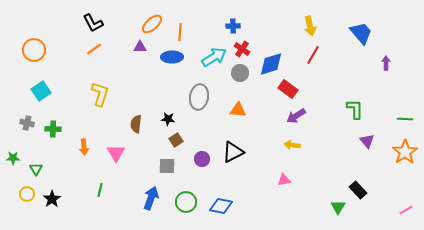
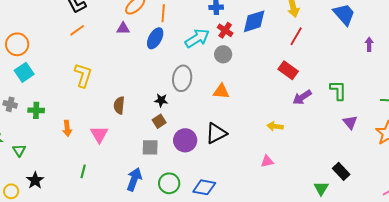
orange circle: (34, 50) -> (17, 44), moved
blue ellipse: (172, 57) -> (155, 38), turned -60
blue diamond: (271, 64) -> (254, 21), moved
red rectangle: (288, 89) -> (288, 70), moved
purple arrow: (296, 116) -> (302, 97), moved
black star: (168, 119) -> (161, 100), moved
purple circle: (202, 159) -> (185, 140), size x1.5
yellow circle: (27, 194) -> (11, 191), moved

